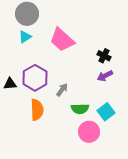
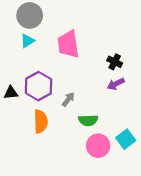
pink trapezoid: (62, 40) -> (68, 44), turned 40
cyan square: (106, 112) -> (126, 139), moved

